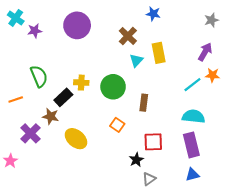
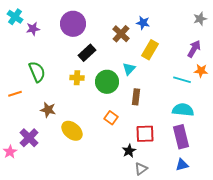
blue star: (153, 14) -> (143, 23), moved
yellow rectangle: (159, 53) -> (150, 50), turned 42
cyan triangle: (136, 60) -> (129, 69), moved
cyan line: (192, 85) -> (182, 80), turned 54
black rectangle: (63, 97) -> (87, 53), moved
purple cross: (30, 133) -> (29, 138), moved

